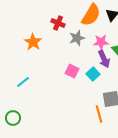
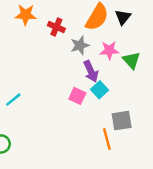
orange star: (33, 42) -> (26, 15), moved, turned -30
purple arrow: (104, 59) -> (91, 71), moved
pink square: (72, 71) -> (77, 96), moved

